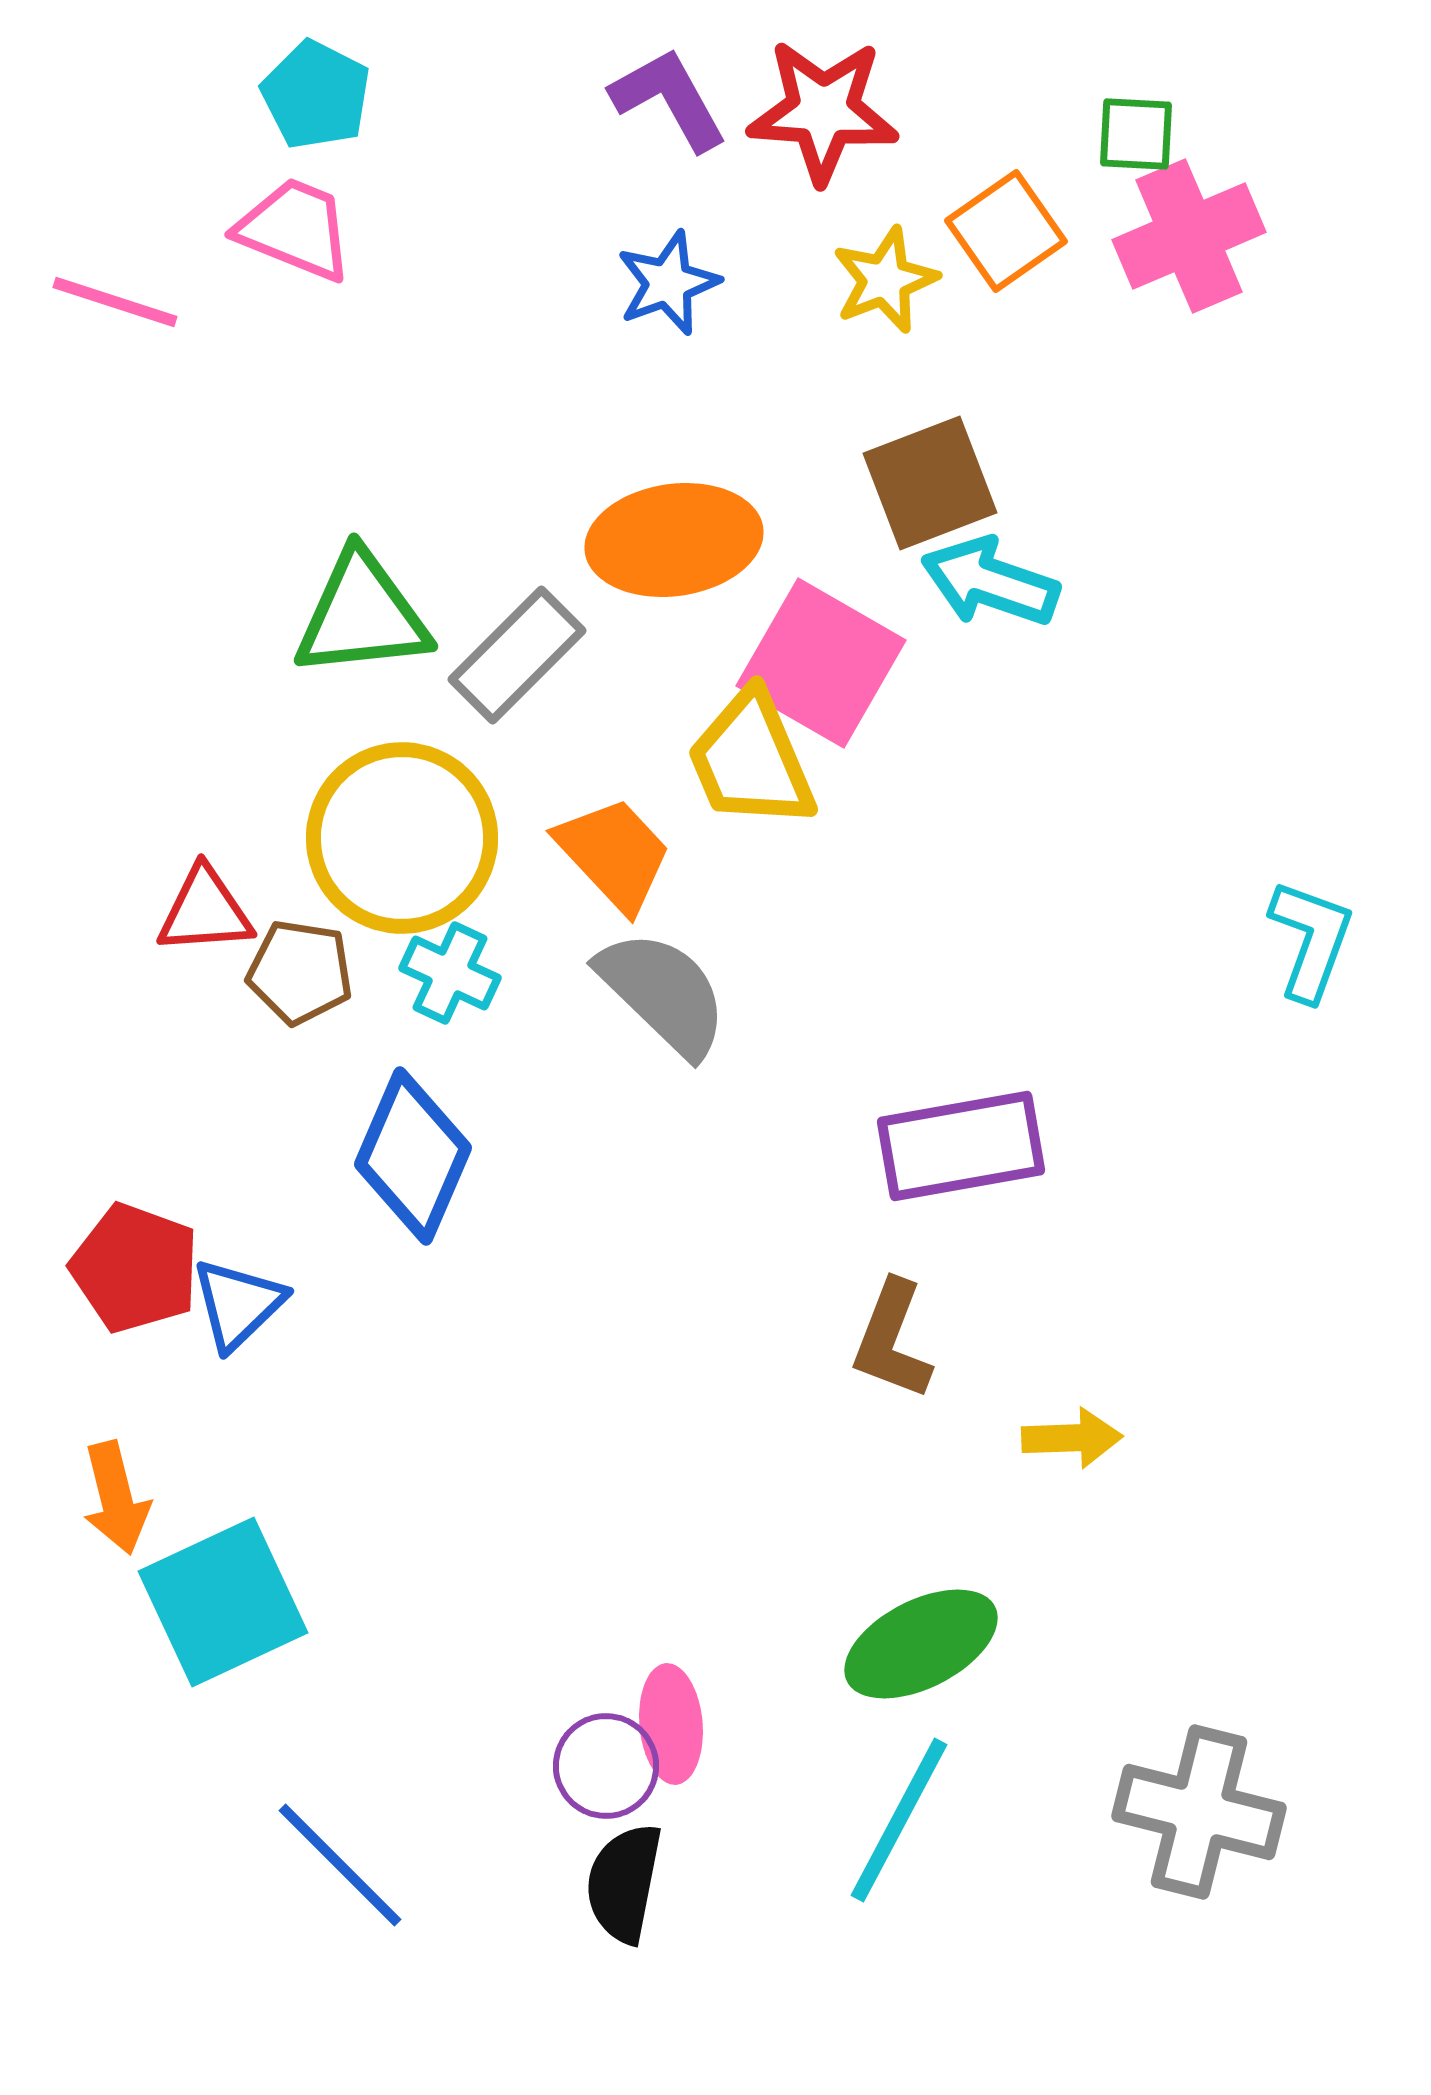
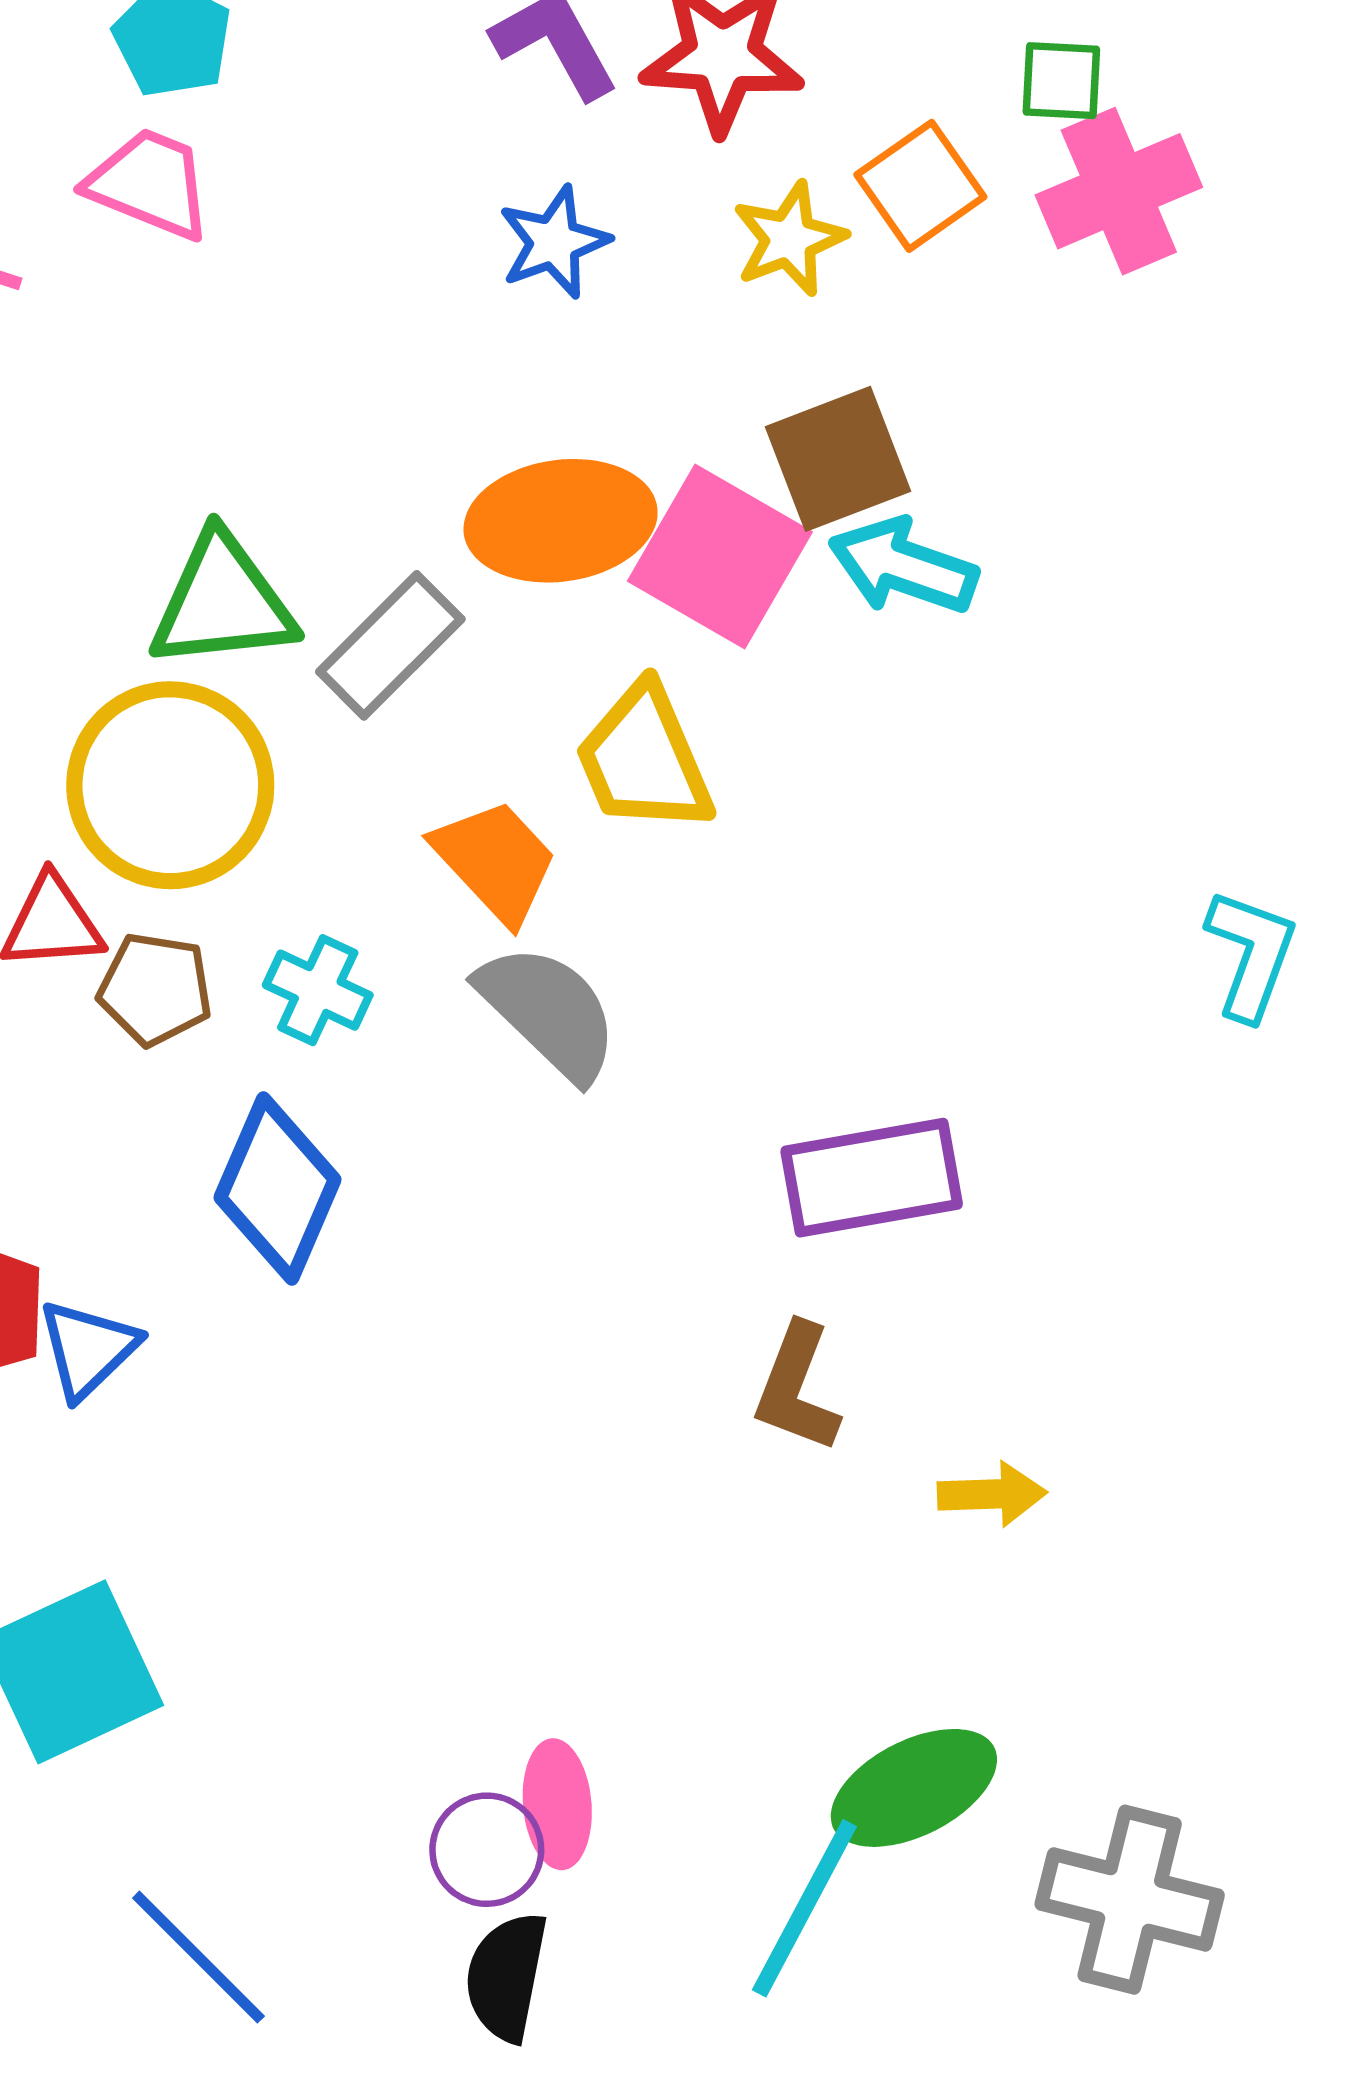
pink square: (821, 663) -> (720, 557), moved
yellow circle: (402, 838) -> (170, 785), moved
green ellipse: (921, 1644) -> (914, 1788), moved

